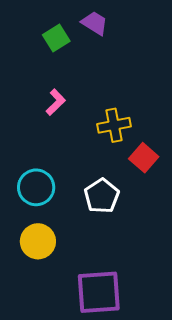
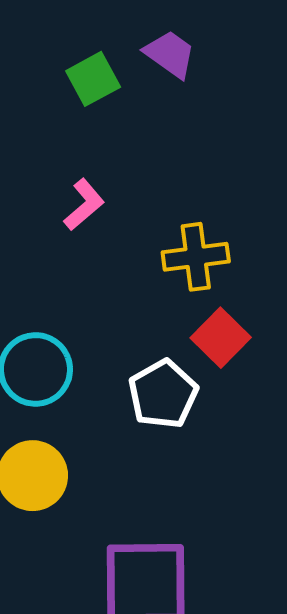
red square: (144, 158) -> (221, 338), moved

